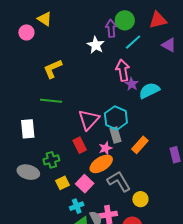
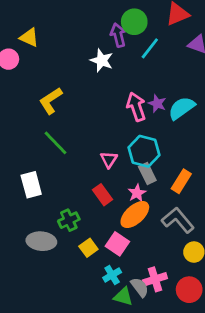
pink arrow: (123, 70) -> (136, 107), moved
green line: (51, 101) -> (56, 143), turned 50
pink triangle: (89, 120) -> (109, 160), size x0.6
gray L-shape: (119, 181) -> (178, 220), moved

